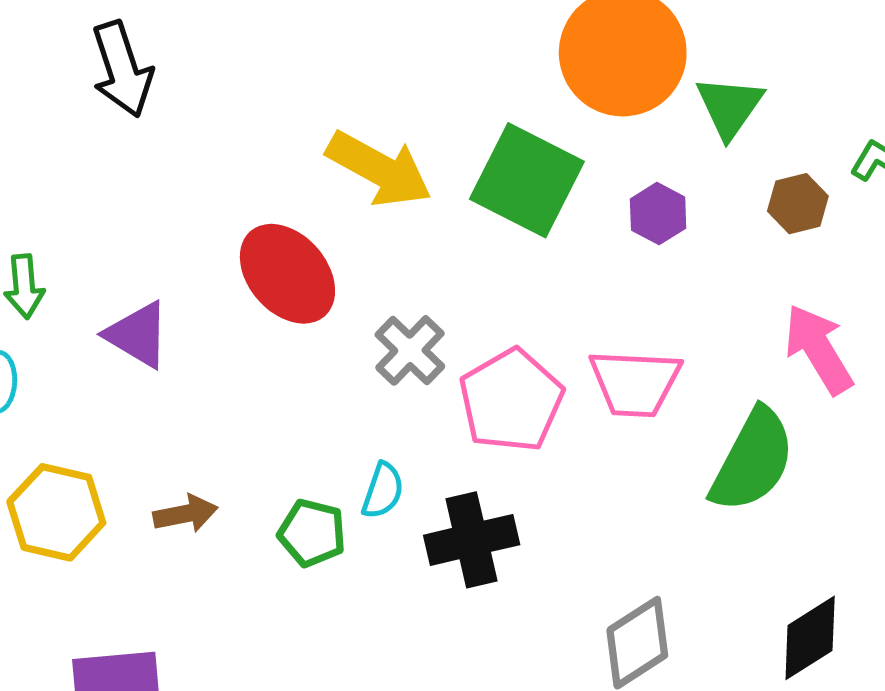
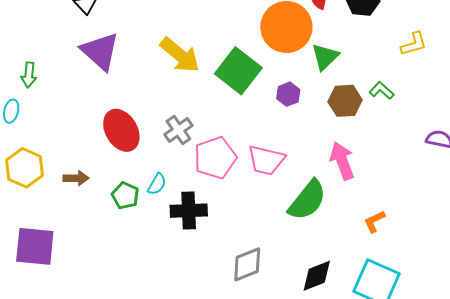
brown hexagon: (798, 204) -> (345, 101), size x1.4
red ellipse: (287, 274) -> (121, 130), moved
purple triangle: (138, 335) -> (100, 51), moved, size x1.4

